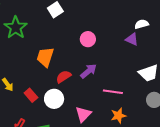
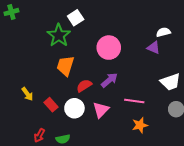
green star: (16, 28) -> (59, 35), moved
pink circle: (88, 39) -> (109, 48), size x1.5
pink triangle: (83, 114) -> (101, 110), moved

